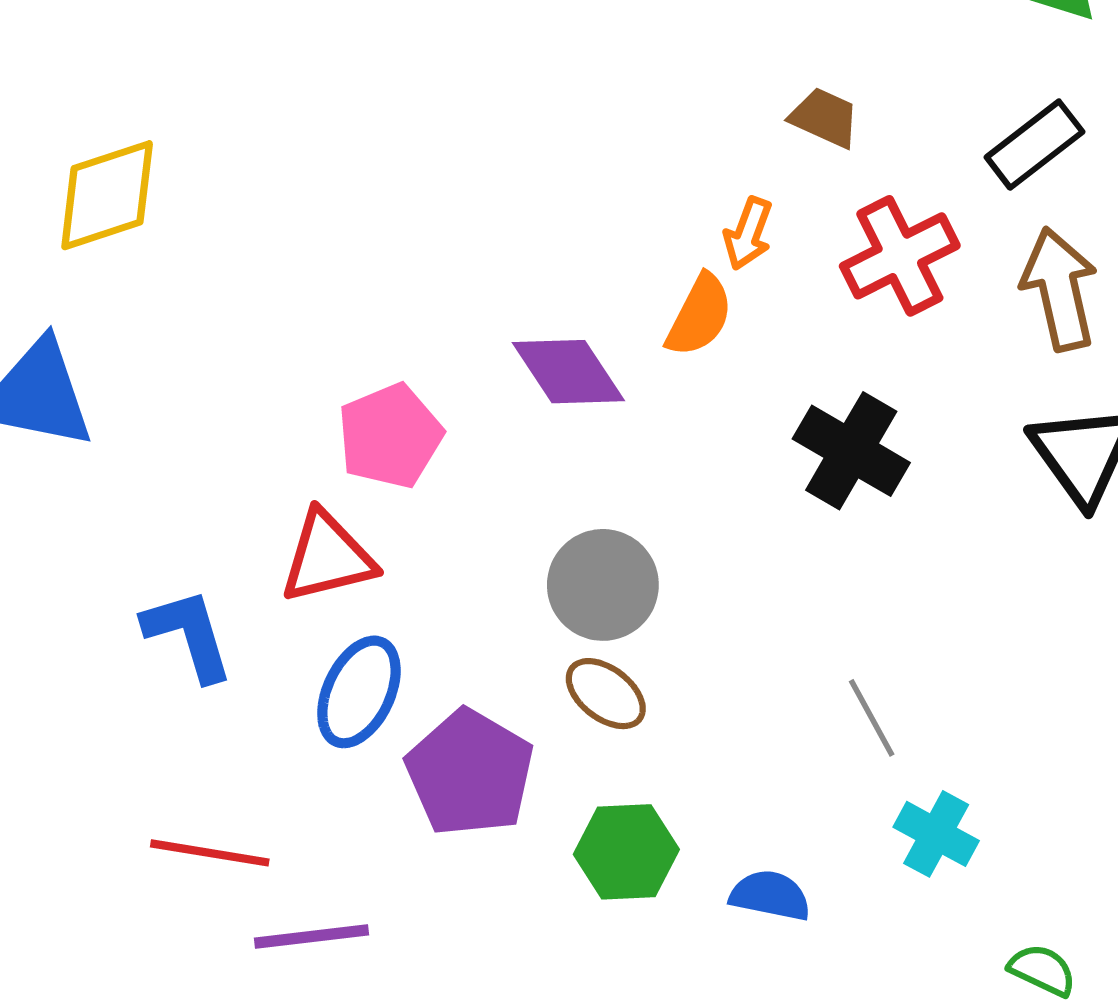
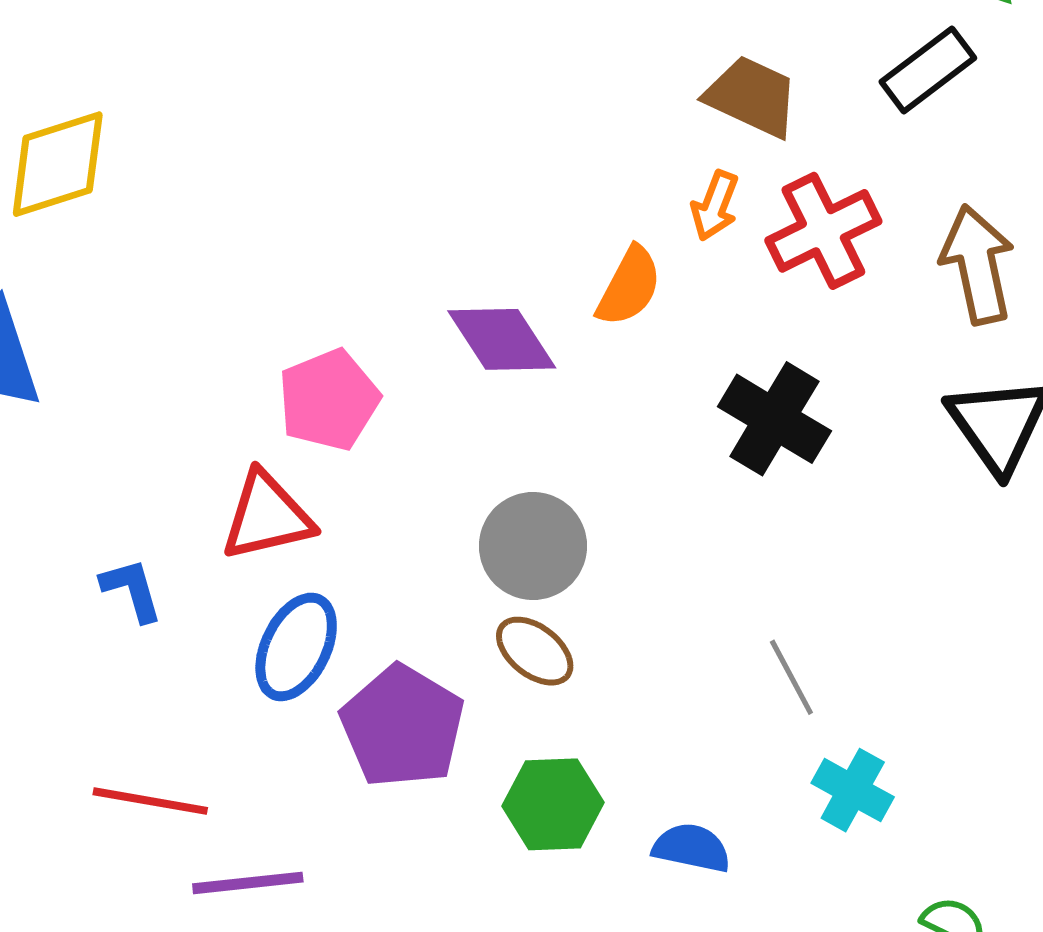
brown trapezoid: (825, 118) -> (752, 97), size x1.4
black rectangle: (1035, 145) -> (928, 70), moved
orange arrow: (748, 234) -> (715, 206), moved
blue L-shape: (188, 635) -> (132, 590), size x0.7

